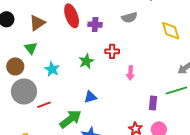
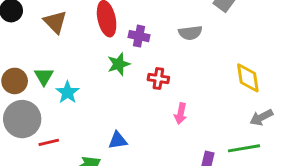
brown triangle: (37, 23) -> (55, 22), turned -48
yellow diamond: (171, 31) -> (248, 78), moved
green triangle: (31, 48) -> (44, 76), moved
green star: (86, 61) -> (119, 64), moved

